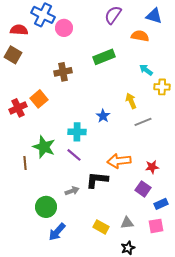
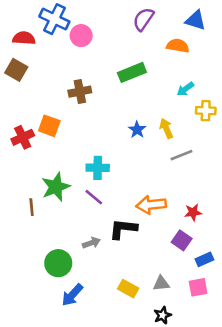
cyan arrow: (146, 70) -> (185, 89), turned -72
orange square: (39, 99) -> (49, 126), turned -30
blue star: (103, 116) -> (137, 130), moved
green star: (44, 147) -> (56, 187), turned 30

